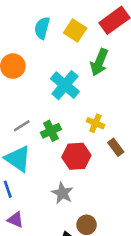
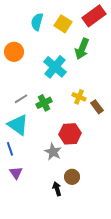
brown rectangle: (116, 147) -> (97, 107), moved
red hexagon: (76, 156) -> (70, 134), moved
purple triangle: (15, 220) -> (16, 173), turned 32

